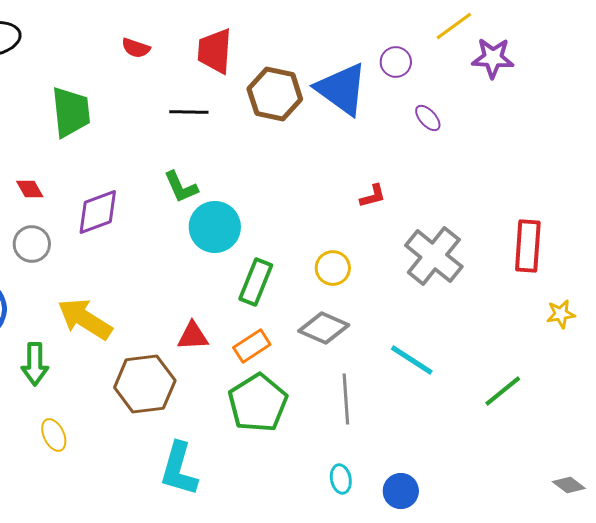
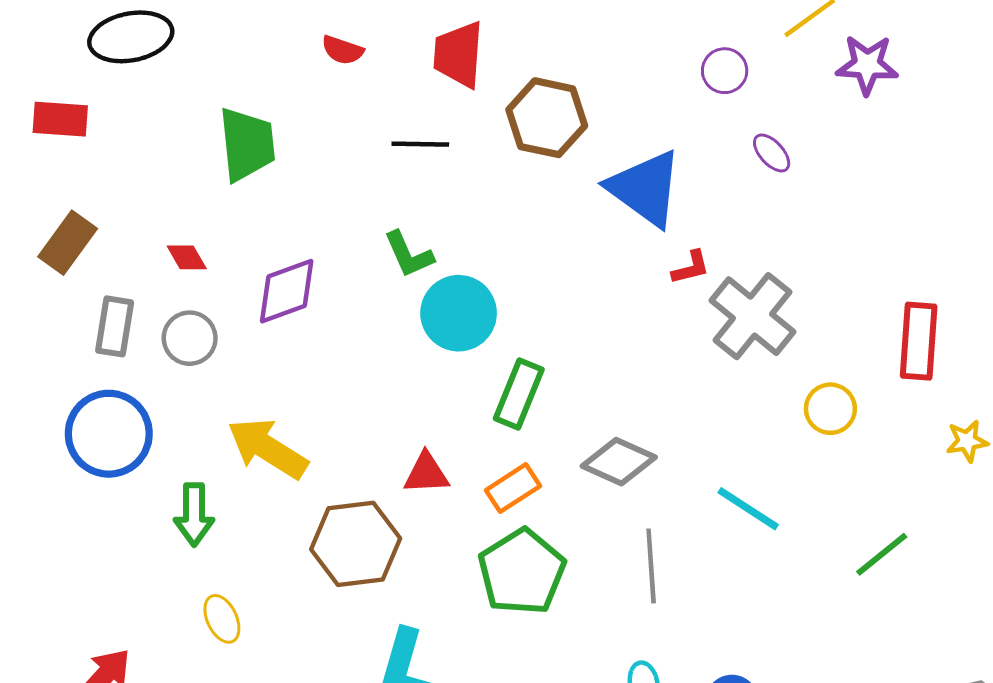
blue triangle: (342, 89) -> (645, 188), moved
gray cross: (434, 256) -> (752, 316), moved
yellow circle: (333, 268) -> (830, 409), moved

